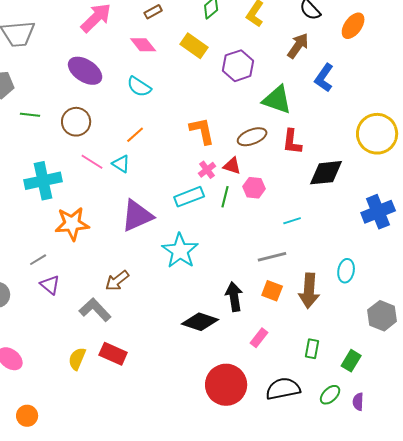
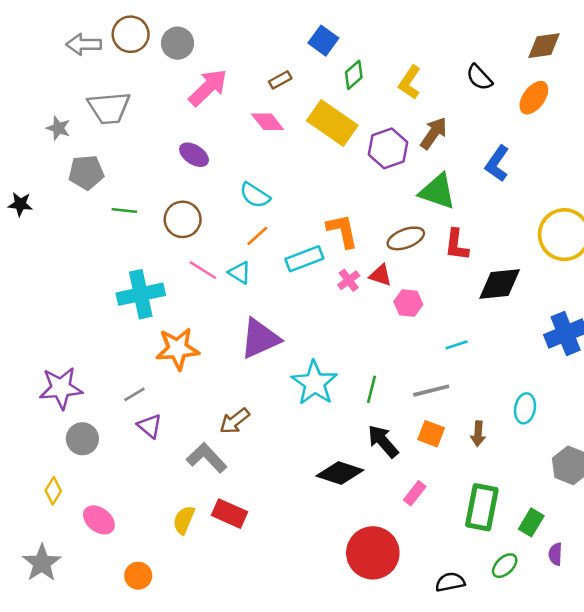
yellow rectangle: (194, 46) -> (332, 123), size x1.4
brown arrow: (298, 46) -> (434, 133), moved
purple ellipse: (85, 71) -> (194, 155), size x0.7
cyan semicircle: (139, 87) -> (255, 195), moved
cyan rectangle: (189, 197) -> (304, 259), moved
green line: (225, 197) -> (372, 389), moved
brown arrow: (309, 291) -> (478, 434), size x0.6
black arrow: (234, 297) -> (383, 441), turned -32
green rectangle: (312, 349) -> (482, 507), size x1.8
black semicircle: (283, 389) -> (450, 582), moved, size x0.7
purple semicircle: (358, 402) -> (555, 554), moved
orange circle: (27, 416) -> (138, 576), moved

